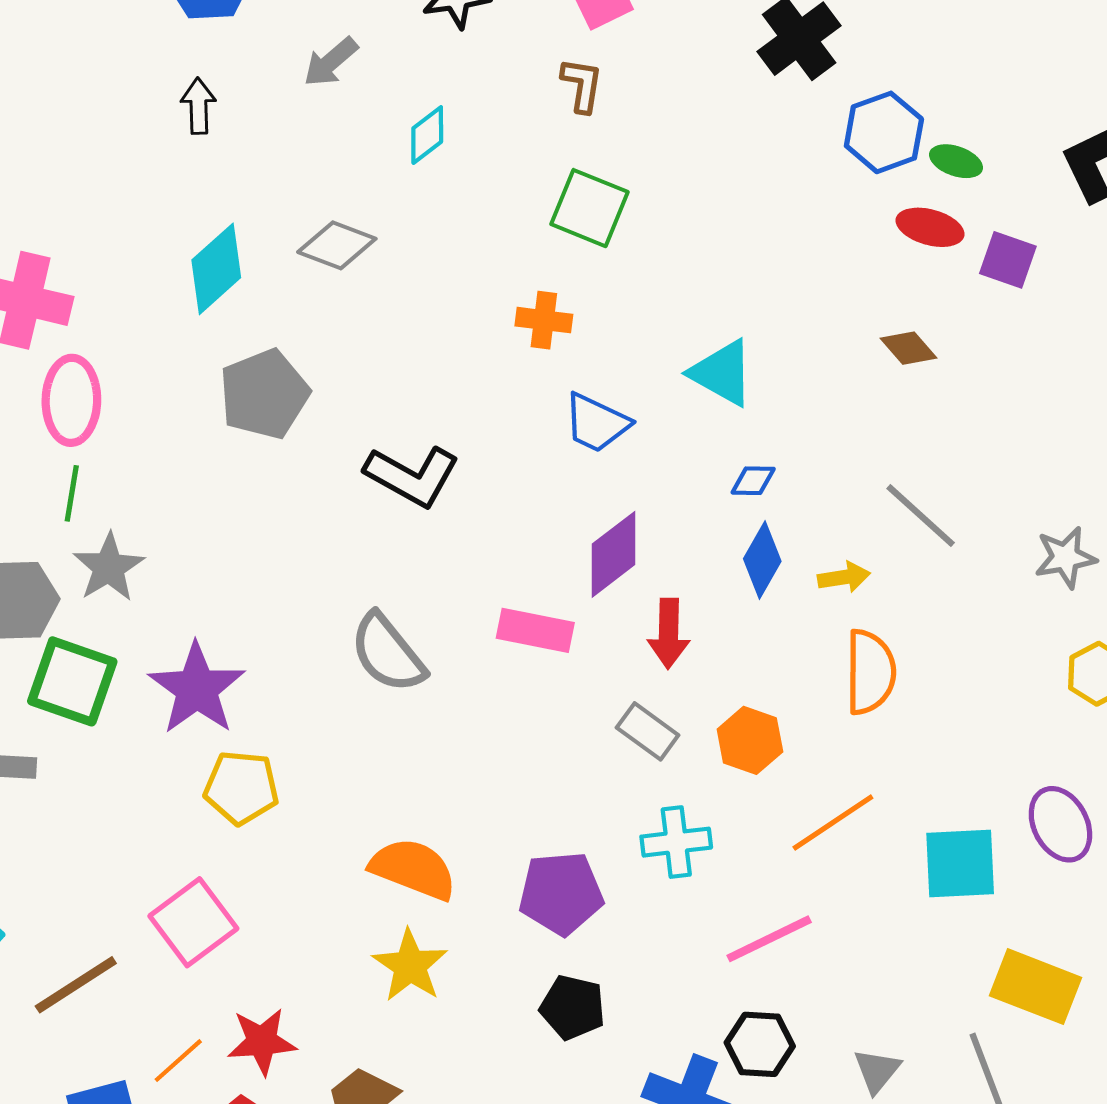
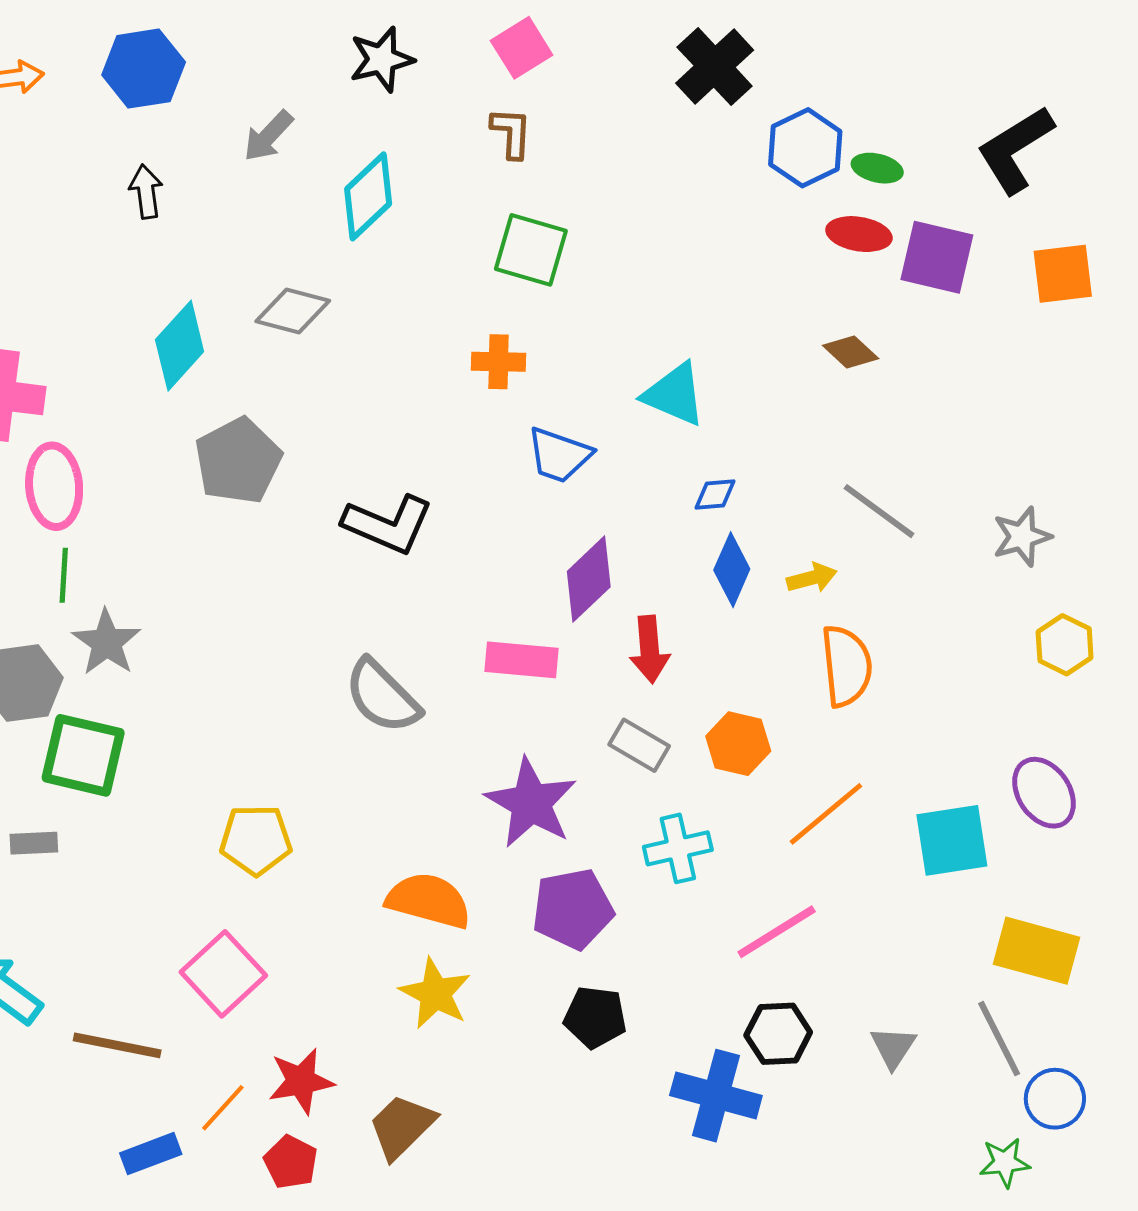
cyan diamond: (427, 135) -> (368, 196), size x1.5
purple square: (1008, 260) -> (937, 257), size x1.4
purple star: (197, 689) -> (531, 803), moved
brown line: (76, 985) -> (117, 1045), turned 50

